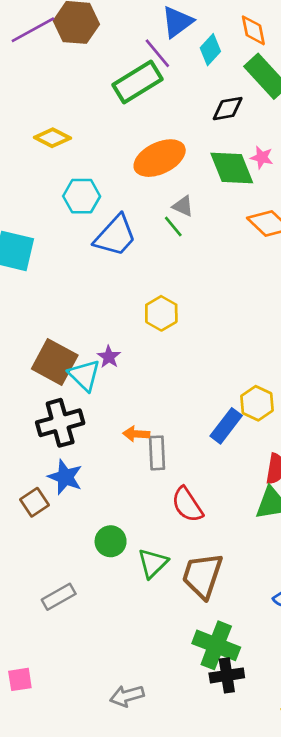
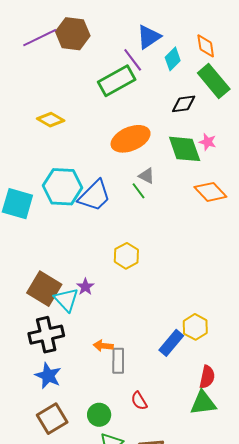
cyan hexagon: (82, 196) -> (62, 187), moved, size x1.4
brown square: (34, 502) -> (52, 419), moved, size x1.4
red semicircle: (187, 505) -> (139, 401), size x0.7
green circle: (111, 541) -> (99, 415), moved

